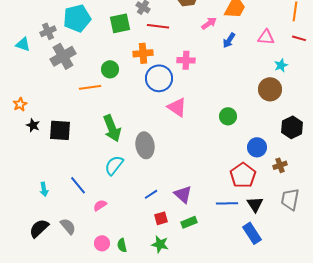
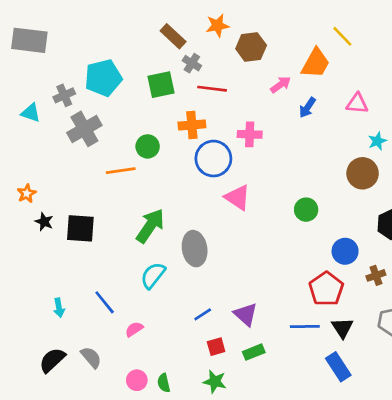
green arrow: (112, 128) -> (150, 226), turned -124

